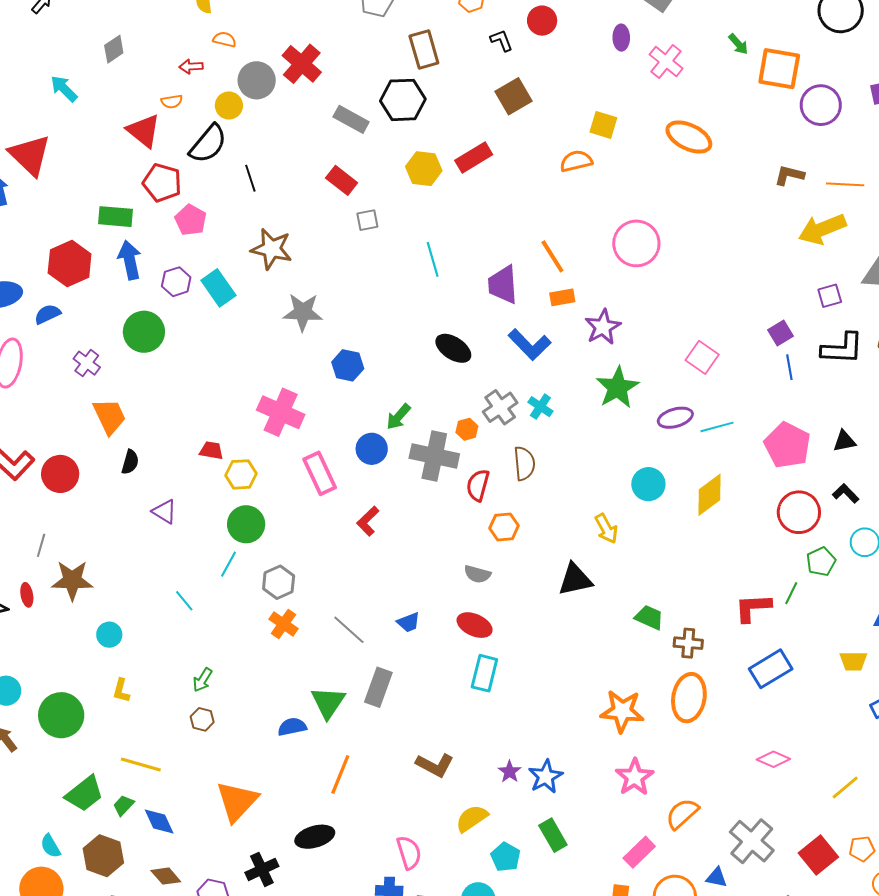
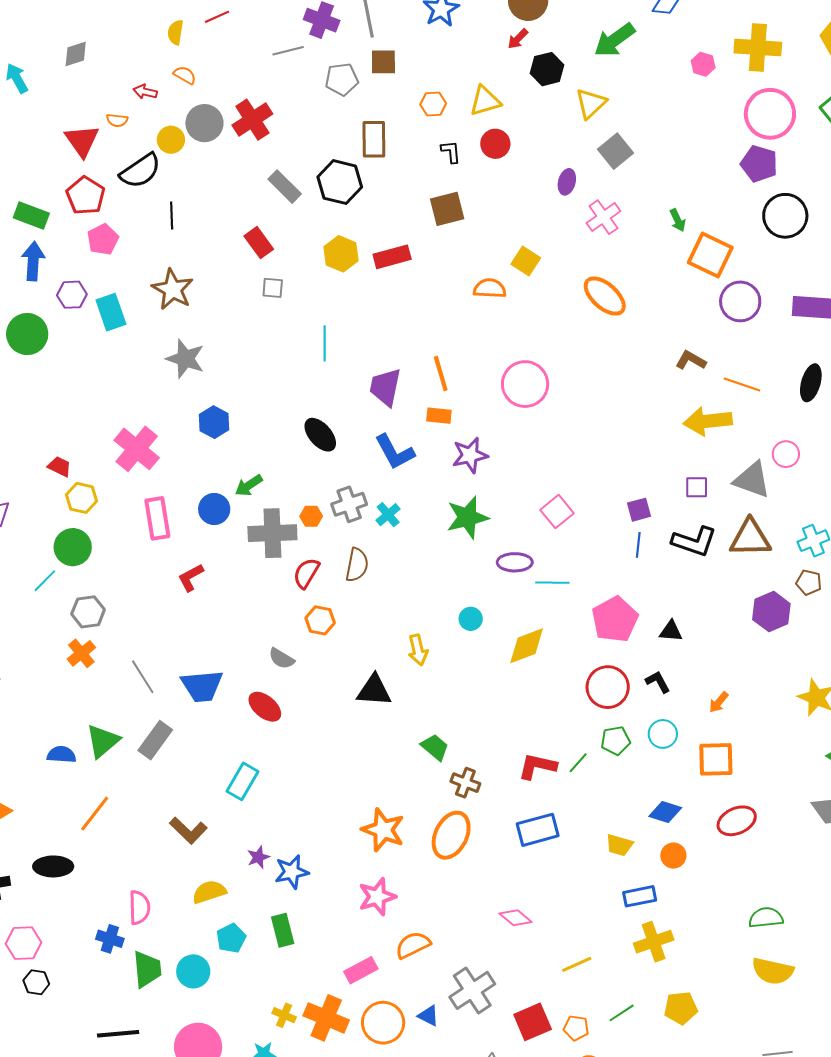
gray cross: (434, 456) -> (272, 533), turned -30
cyan circle: (648, 484) -> (471, 619), size x0.7
blue trapezoid: (409, 622) -> (202, 686), size x1.8
cyan rectangle: (484, 673) -> (242, 781), moved

